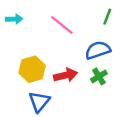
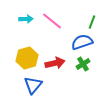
green line: (107, 17) -> (92, 22), moved
cyan arrow: (14, 19) -> (26, 19), moved

